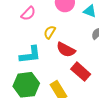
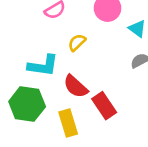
red semicircle: (66, 50) -> (76, 86), moved

